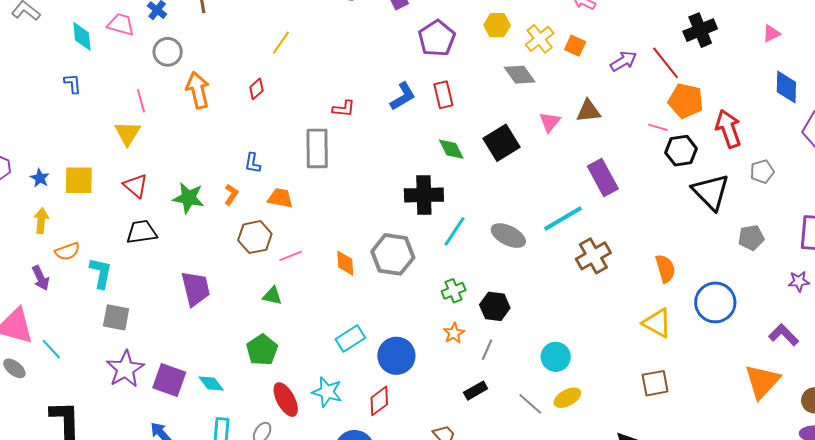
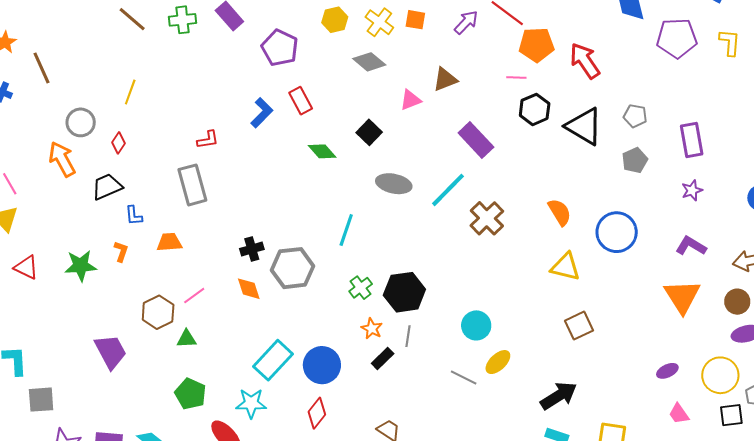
gray circle: (168, 52) -> (81, 122), moved
pink triangle: (550, 122) -> (410, 100), turned 45
black square: (502, 143) -> (369, 132), size x0.7
black hexagon: (681, 151) -> (535, 109), moved
gray pentagon: (762, 171) -> (635, 116), moved, turned -30
black cross: (424, 195) -> (252, 249), moved, size x0.6
black trapezoid: (142, 232) -> (107, 187), moved
gray ellipse: (508, 236) -> (394, 184), moved
brown hexagon: (255, 237) -> (158, 312), moved
black hexagon: (495, 306) -> (404, 292), size x1.4
cyan rectangle: (350, 339) -> (273, 360), size x1.4
black rectangle: (476, 391) -> (383, 358), moved
cyan star: (327, 392) -> (251, 403), moved

